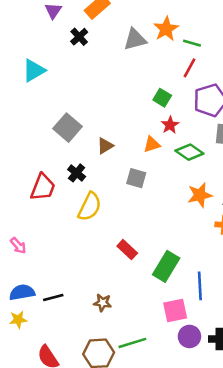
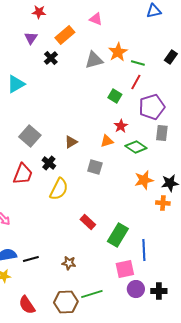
green square: (162, 98) -> (115, 96), moved
gray square: (67, 128) -> (30, 136), moved

